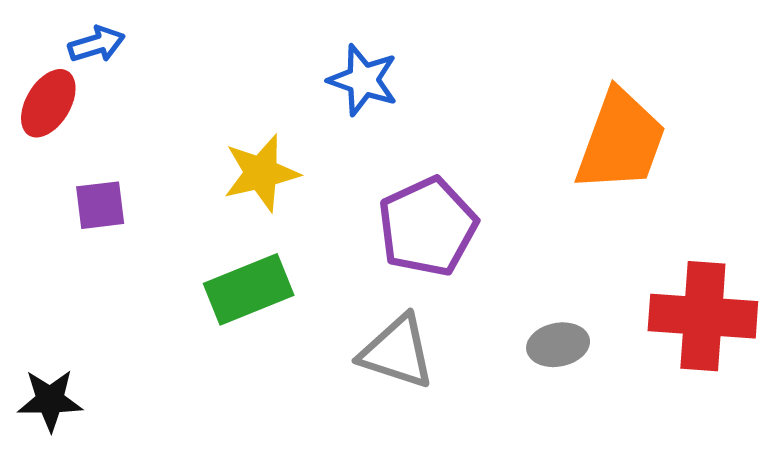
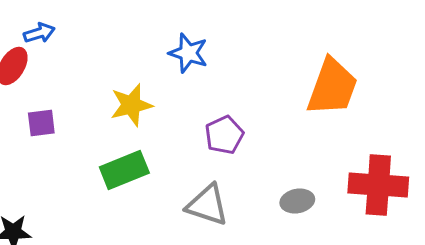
purple pentagon: (427, 227) -> (224, 135), size x0.7

